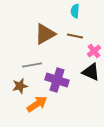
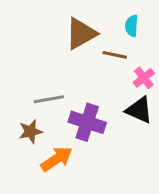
cyan semicircle: (75, 11) -> (132, 26), moved
brown triangle: (45, 34) -> (81, 33), moved

